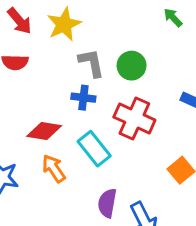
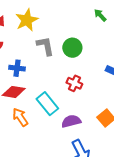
blue cross: (83, 98) -> (17, 68), moved
red cross: (134, 119) -> (74, 83), size x0.6
purple semicircle: (107, 203) -> (71, 121), moved, turned 66

